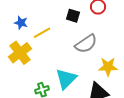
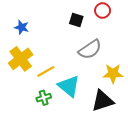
yellow line: (42, 33) -> (46, 71), moved
cyan triangle: (66, 79) -> (69, 86), turned -35

